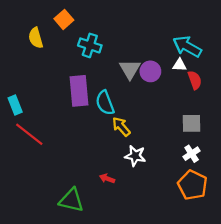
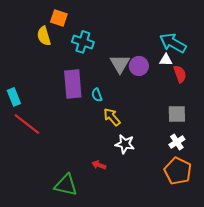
orange square: (64, 19) -> (59, 18), turned -30
yellow semicircle: (36, 38) -> (44, 36), moved
cyan semicircle: (105, 103) -> (97, 95), size x0.6

